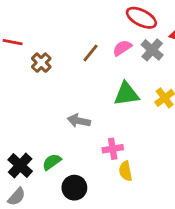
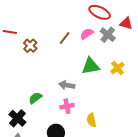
gray arrow: (79, 121) -> (67, 85), moved
pink cross: (113, 149) -> (67, 106), moved
green semicircle: (52, 162) -> (35, 98), moved

